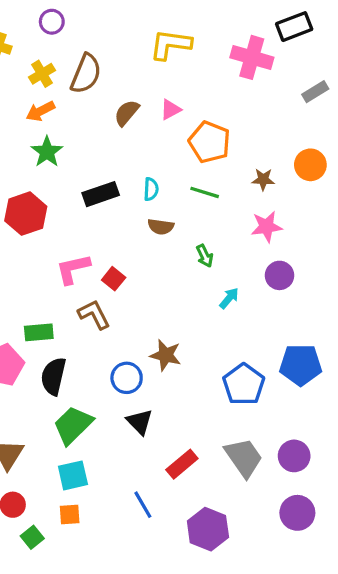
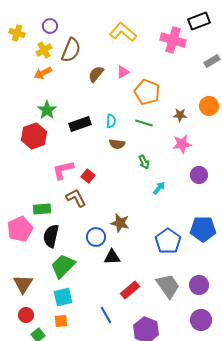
purple circle: (52, 22) -> (50, 26), moved
yellow L-shape: (171, 44) -> (123, 32), turned 32
green star: (47, 152) -> (47, 110), moved
purple circle: (279, 275) -> (199, 175), moved
black triangle: (140, 422) -> (112, 257), moved, turned -48

